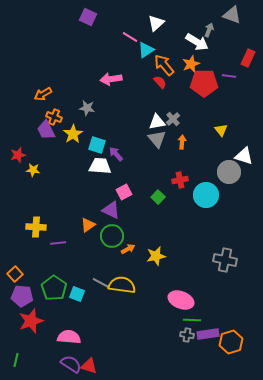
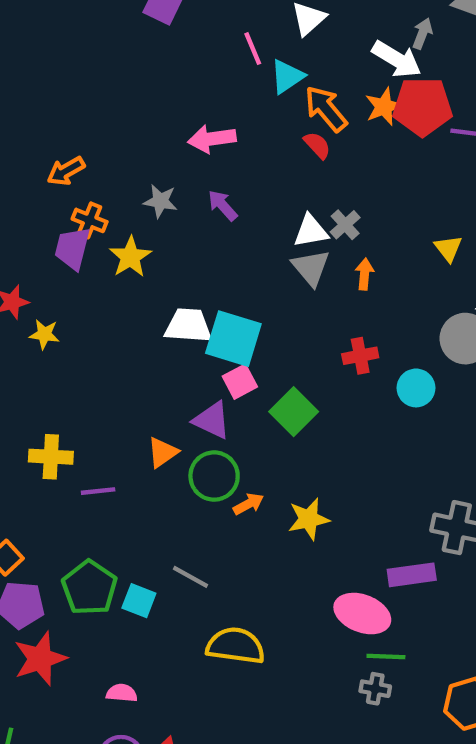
pink line: (130, 37) -> (253, 49), turned 35
red pentagon: (204, 83) -> (422, 107), moved
purple trapezoid: (46, 130) -> (72, 248), turned 40
cyan square: (97, 145) -> (233, 339), moved, size x1.5
purple arrow: (116, 154) -> (223, 205), moved
cyan circle: (206, 195) -> (416, 388), size x0.7
green square: (158, 197) -> (294, 412), moved, size x1.5
yellow semicircle: (122, 285) -> (236, 646), moved
purple rectangle: (208, 334) -> (412, 575), moved
pink semicircle: (69, 337) -> (122, 693), size x0.6

